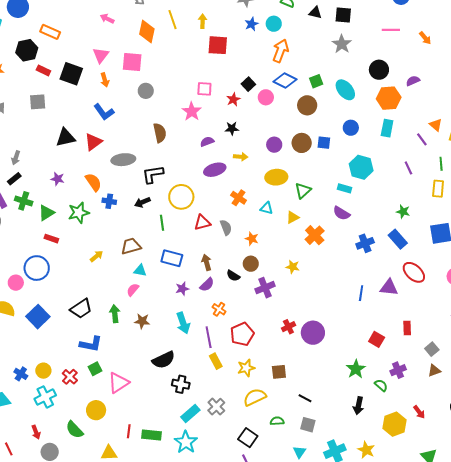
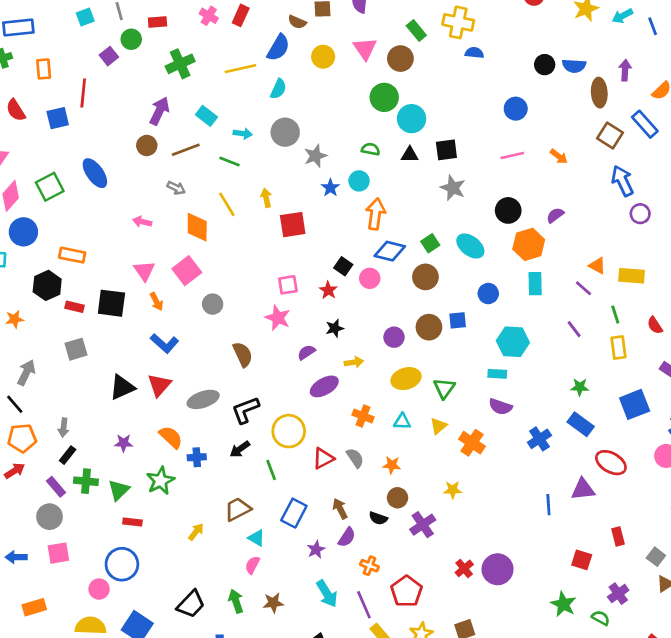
pink square: (132, 62) -> (187, 271), turned -30
blue rectangle: (172, 258) -> (294, 513), turned -65
cyan triangle: (140, 270) -> (256, 538), turned 32

